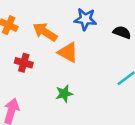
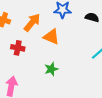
orange arrow: (45, 32) -> (32, 22), turned 102

